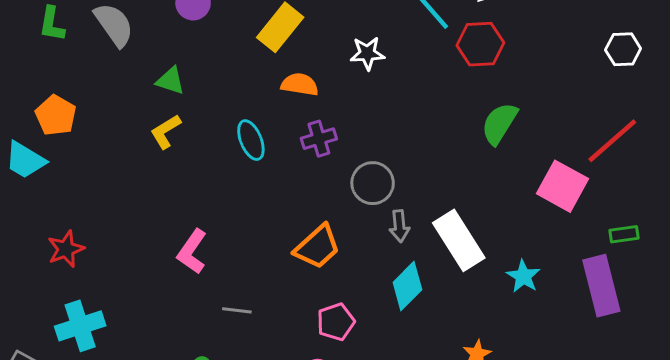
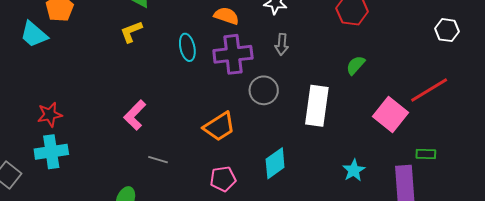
green semicircle: (499, 123) -> (356, 65), size x0.7
purple cross: (319, 139) -> (233, 54), size x1.6
gray arrow: (399, 226) -> (282, 44), moved
white rectangle: (459, 240) -> (317, 106), moved, turned 30
red star: (66, 249) -> (50, 115), moved

